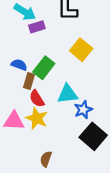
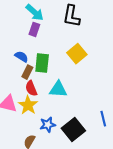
purple rectangle: (37, 27) -> (34, 29), moved, turned -64
green rectangle: (44, 68) -> (42, 63), turned -42
blue star: (83, 110) -> (48, 125), moved

